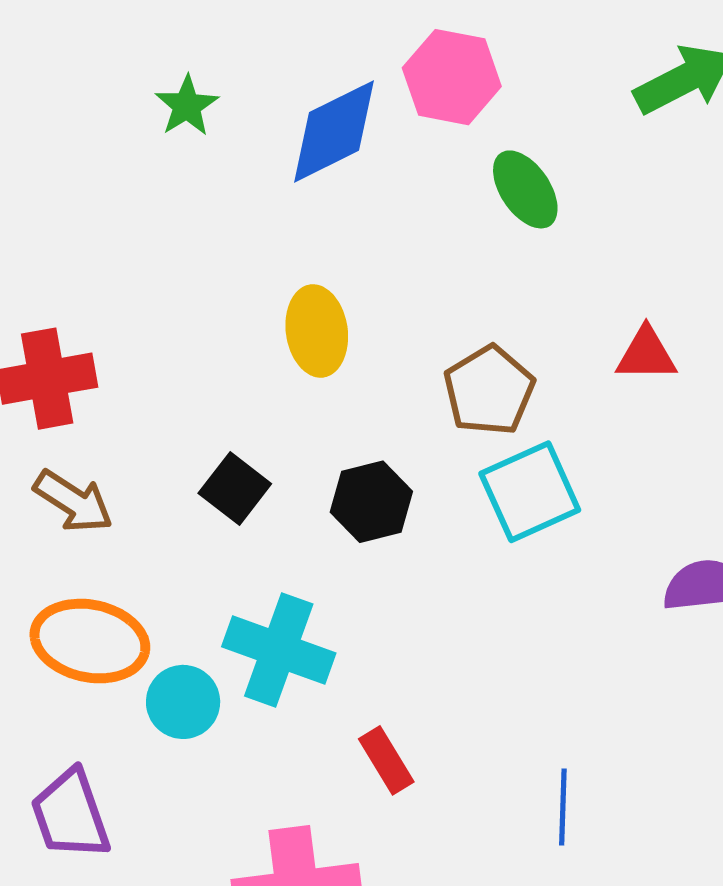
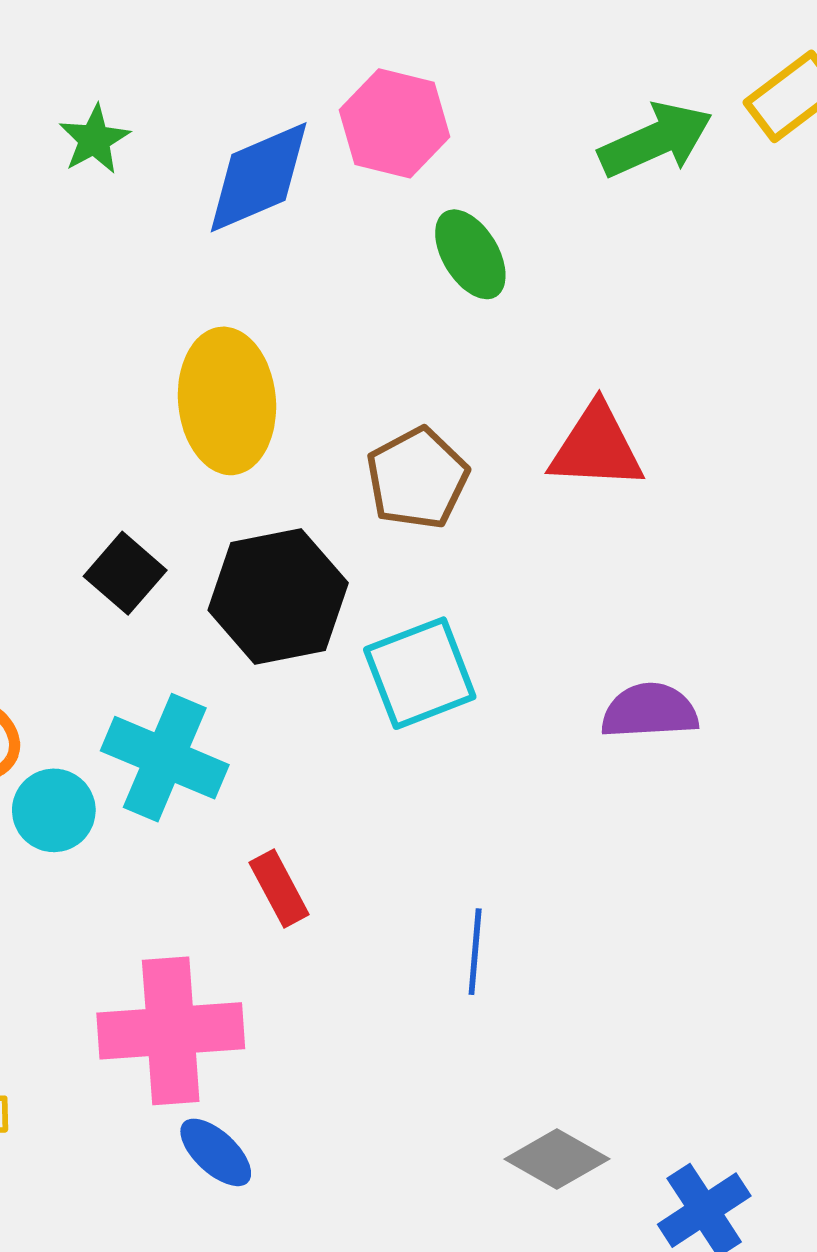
yellow ellipse: (317, 331) -> (227, 401), size x1.4
red triangle: (646, 354) -> (596, 447), size x1.4
cyan square: (530, 492) -> (420, 673), moved
black hexagon: (371, 502) -> (278, 597), size x1.5

